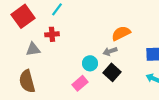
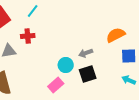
orange semicircle: (121, 33) -> (116, 35), moved
black square: (112, 72) -> (88, 74), turned 30

